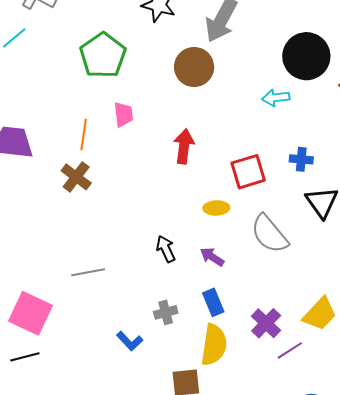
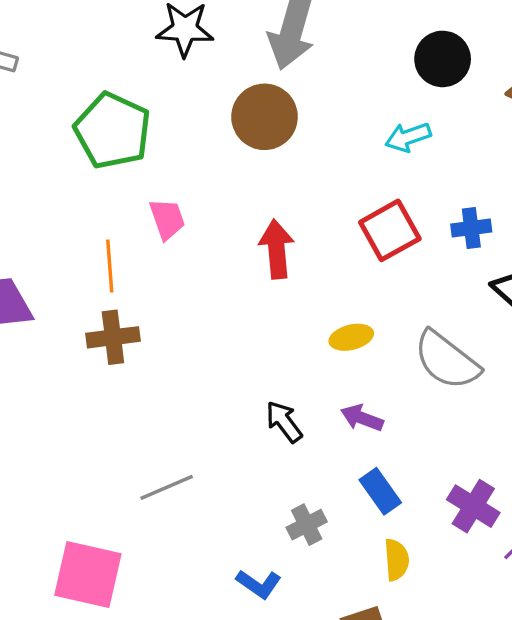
black circle: (306, 56) -> (443, 59), size x0.7
red square: (248, 172) -> (390, 230), moved
brown cross: (76, 177) -> (113, 337), turned -32
yellow semicircle: (214, 345) -> (396, 560), size x0.6

